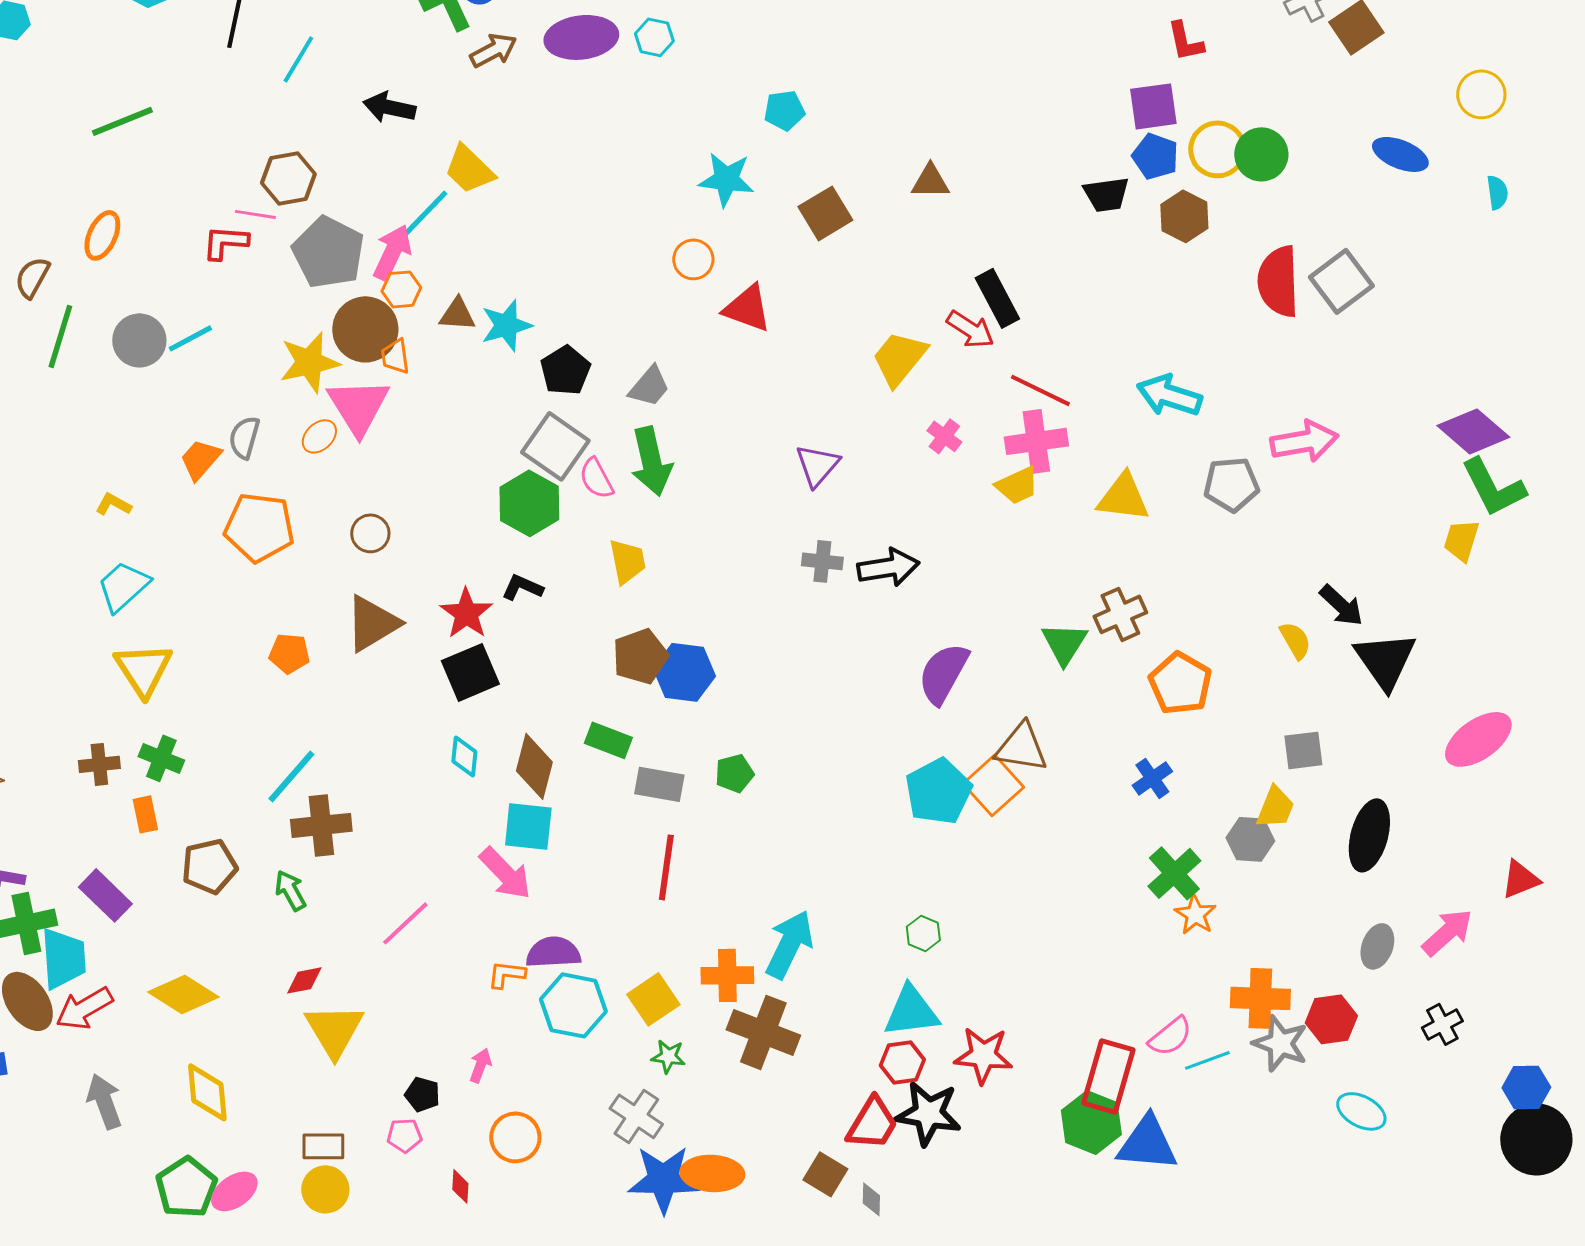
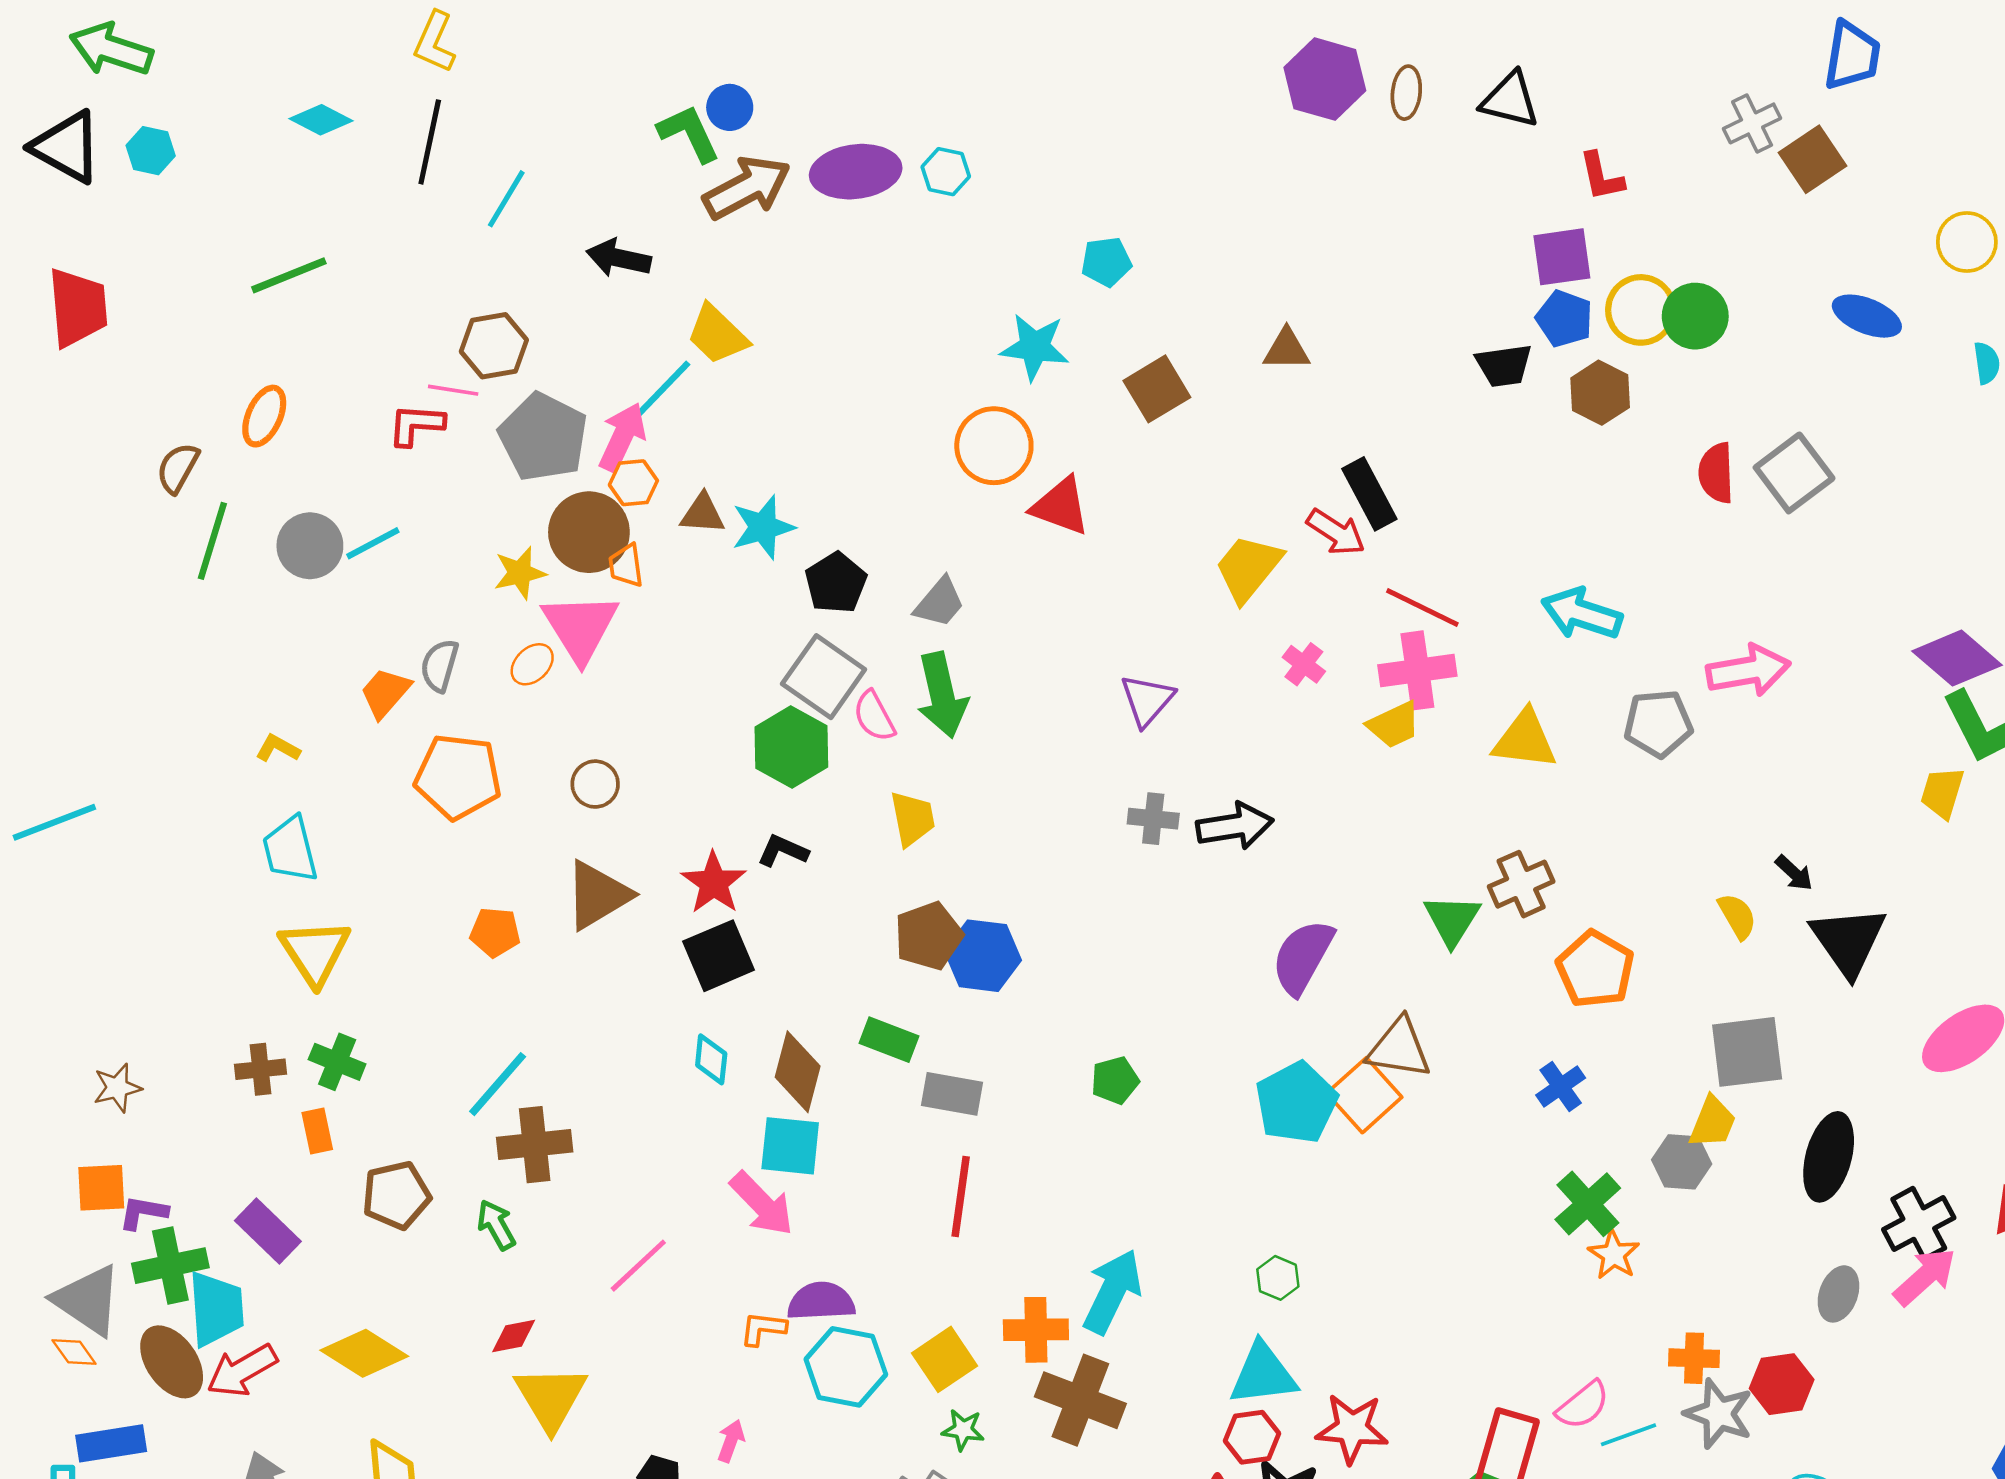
brown arrow: (493, 50) -> (747, 188), size x1.5
orange circle: (693, 259) -> (994, 446), size x1.5
red semicircle: (1278, 281) -> (1716, 473), size x0.7
yellow star: (309, 362) -> (520, 573), size x0.7
cyan trapezoid: (123, 586) -> (290, 849), turned -62
black arrow: (1341, 605) -> (1794, 873), size x0.7
gray square: (1303, 750) -> (1747, 1052), size x1.5
green pentagon: (734, 773) -> (1115, 1080), moved
orange cross: (1260, 998) -> (1694, 1358), size x0.7
black cross: (1442, 1024) -> (1919, 1224), moved, size x1.4

